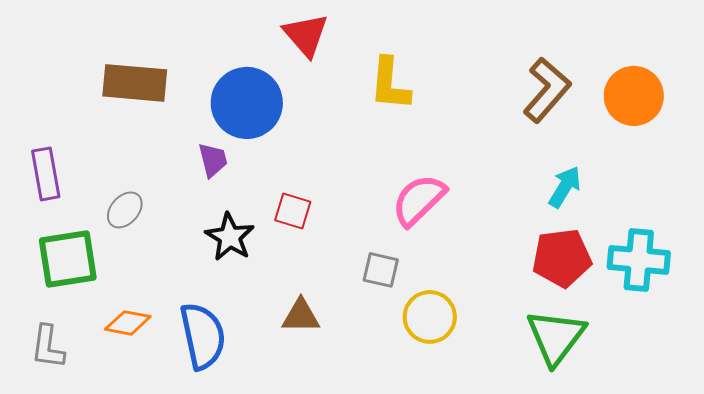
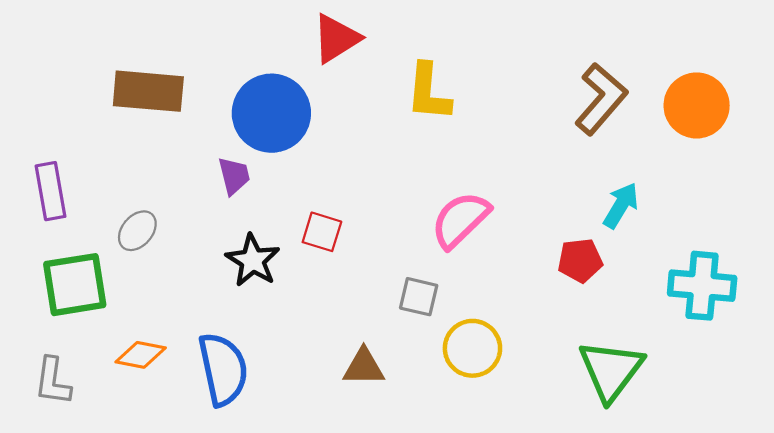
red triangle: (306, 35) -> (336, 38), turned 39
red pentagon: (562, 258) -> (580, 260), moved, size x0.7
brown triangle: (301, 316) -> (364, 367), moved

